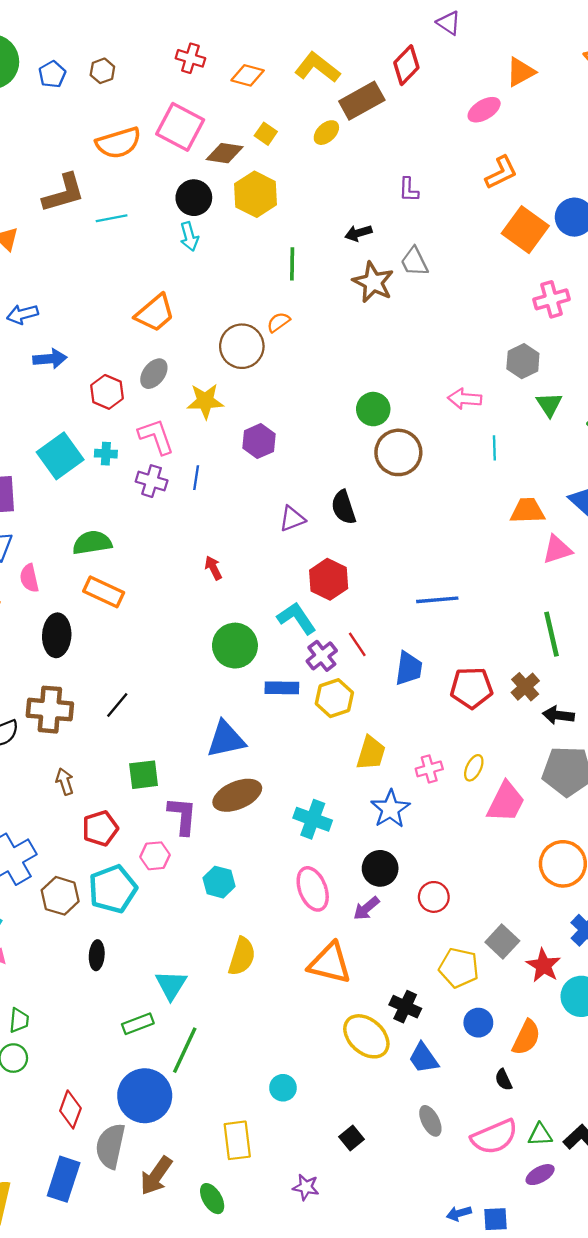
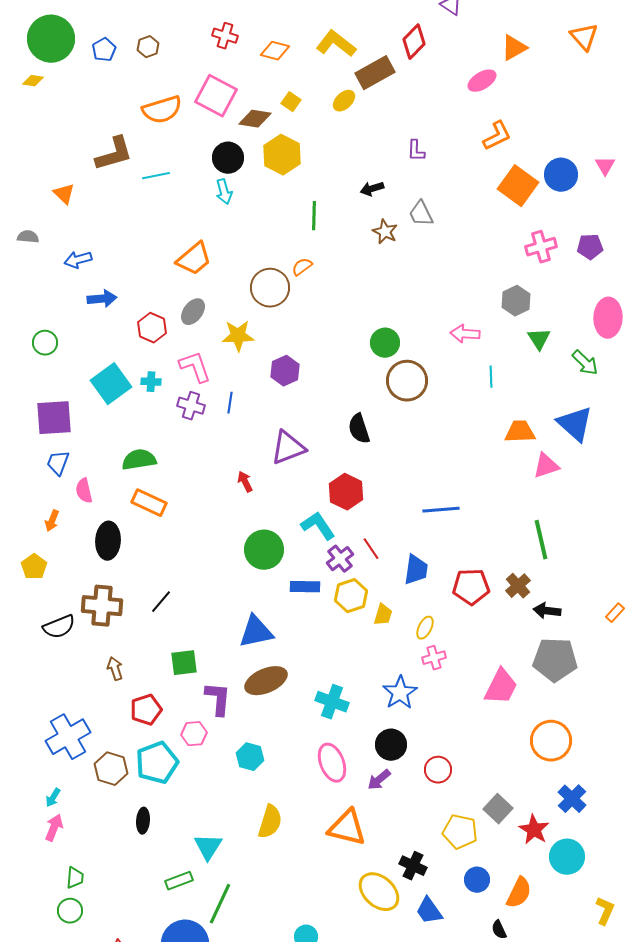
brown star: (373, 282) -> (385, 232), size x0.7
purple triangle: (292, 519) -> (288, 448), moved, size x1.5
yellow trapezoid: (371, 753) -> (383, 615), moved, size x0.7
yellow ellipse: (474, 768) -> (425, 628), moved

